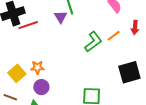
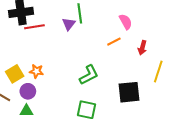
orange line: (114, 36) -> (114, 42), moved
green L-shape: (93, 42) -> (89, 75), moved
purple circle: (41, 87) -> (28, 91), moved

